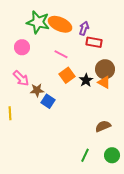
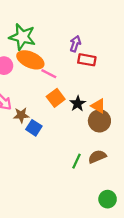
orange ellipse: (60, 24) -> (30, 60), moved
brown circle: (105, 69) -> (99, 121), moved
green line: (85, 155) -> (76, 161), moved
green circle: (112, 155) -> (108, 199), moved

